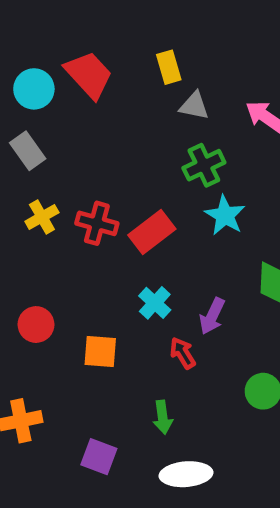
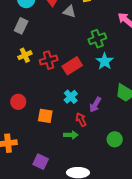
gray triangle: (194, 106) -> (69, 11), moved
gray rectangle: (28, 151) -> (21, 26), turned 56
red cross: (97, 223) -> (49, 60), turned -36
green arrow: (163, 417) -> (71, 135), moved, turned -88

